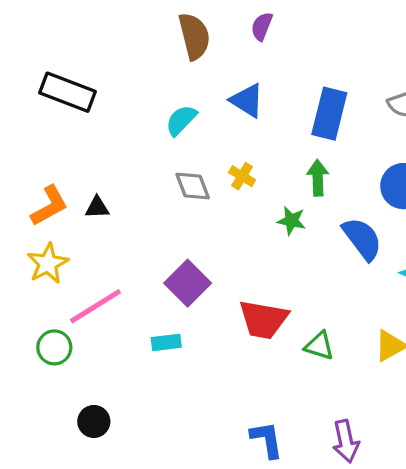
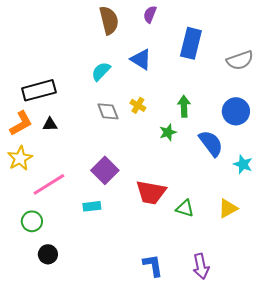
black rectangle: (68, 92) -> (39, 90), moved, turned -36
blue rectangle: (329, 114) -> (191, 43), moved
green star: (291, 221) -> (168, 132), turned -30
green circle: (54, 347) -> (32, 221), moved

